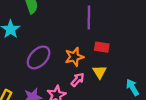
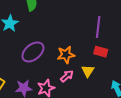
purple line: (89, 17) -> (98, 27), moved
red rectangle: (102, 47) -> (101, 52), moved

